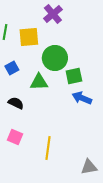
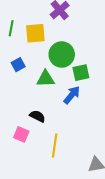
blue arrow: (82, 98) -> (72, 95), moved, turned 108
black semicircle: (16, 103) -> (37, 116), moved

